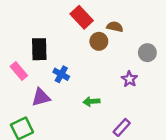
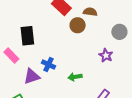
blue cross: (61, 74) -> (49, 65), moved

